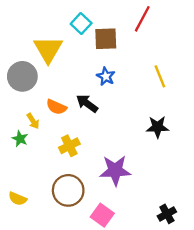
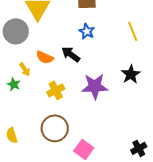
black star: (157, 127) -> (131, 74), turned -30
purple star: (115, 170) -> (95, 86), moved
yellow semicircle: (18, 199) -> (12, 135), turned 49

